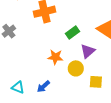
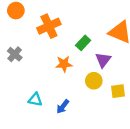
orange star: (55, 57) -> (64, 64), moved
cyan triangle: (18, 87) -> (35, 100), moved

